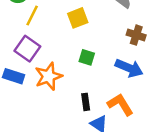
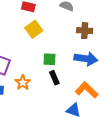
orange star: (49, 76) -> (23, 83), size x0.7
black rectangle: (86, 102) -> (54, 78), moved

